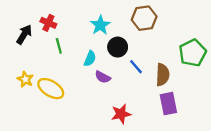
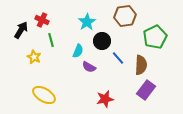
green pentagon: (193, 53) -> (155, 37), moved
yellow star: (25, 79) -> (34, 57), moved
yellow ellipse: (51, 89) -> (44, 95), moved
purple rectangle: (168, 104) -> (146, 90), turned 48

